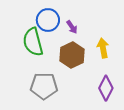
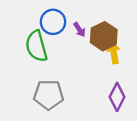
brown hexagon: (72, 55) -> (104, 36), moved

